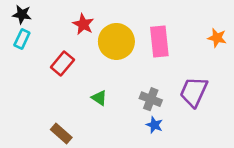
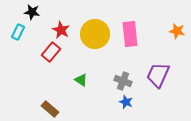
black star: (22, 14) -> (32, 12), moved
red star: (83, 24) -> (61, 30), moved

